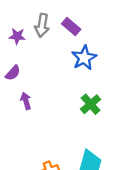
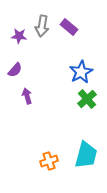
blue star: (84, 58) -> (81, 72), moved

